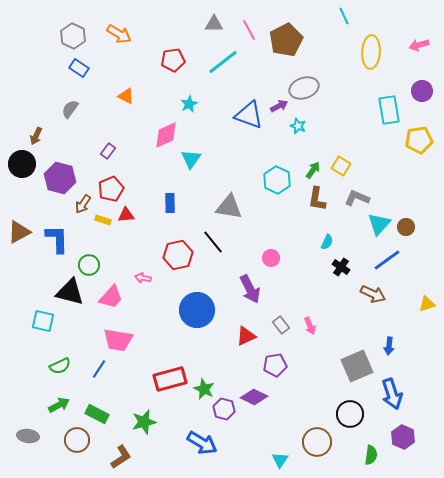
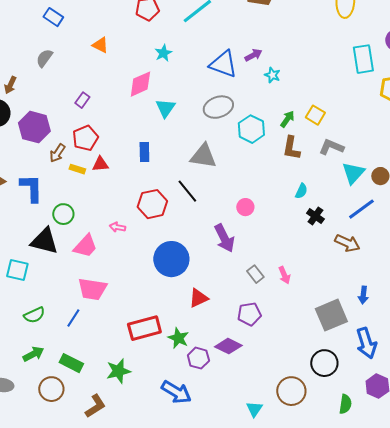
gray ellipse: (304, 88) -> (218, 107), moved
red triangle: (246, 336) -> (198, 298), moved

